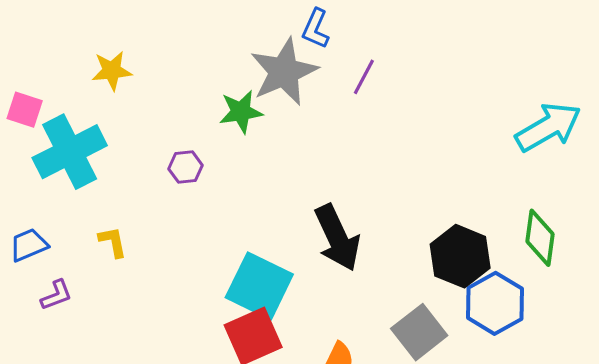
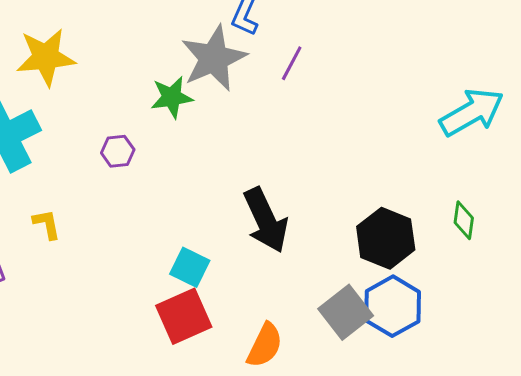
yellow star: (112, 71) -> (46, 57), size x1.5
green diamond: (540, 238) -> (464, 220), size x0.7
cyan square: (259, 286) -> (190, 267), size x0.6
blue hexagon: (495, 303) -> (393, 306), moved

